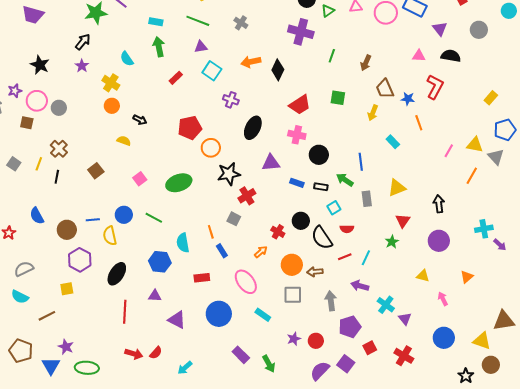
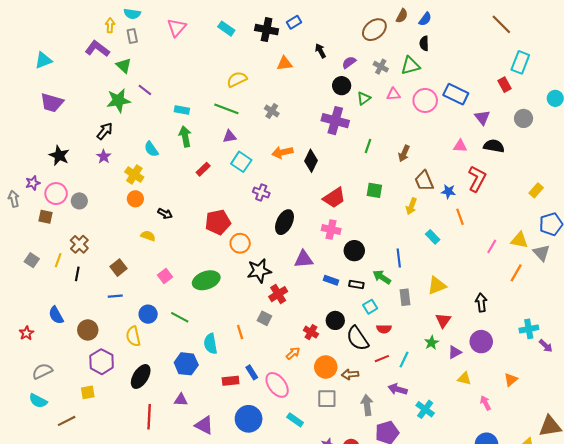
blue line: (93, 220) -> (115, 296), moved
blue rectangle: (222, 251) -> (252, 372), moved
purple triangle: (405, 319) -> (455, 352), moved, turned 40

